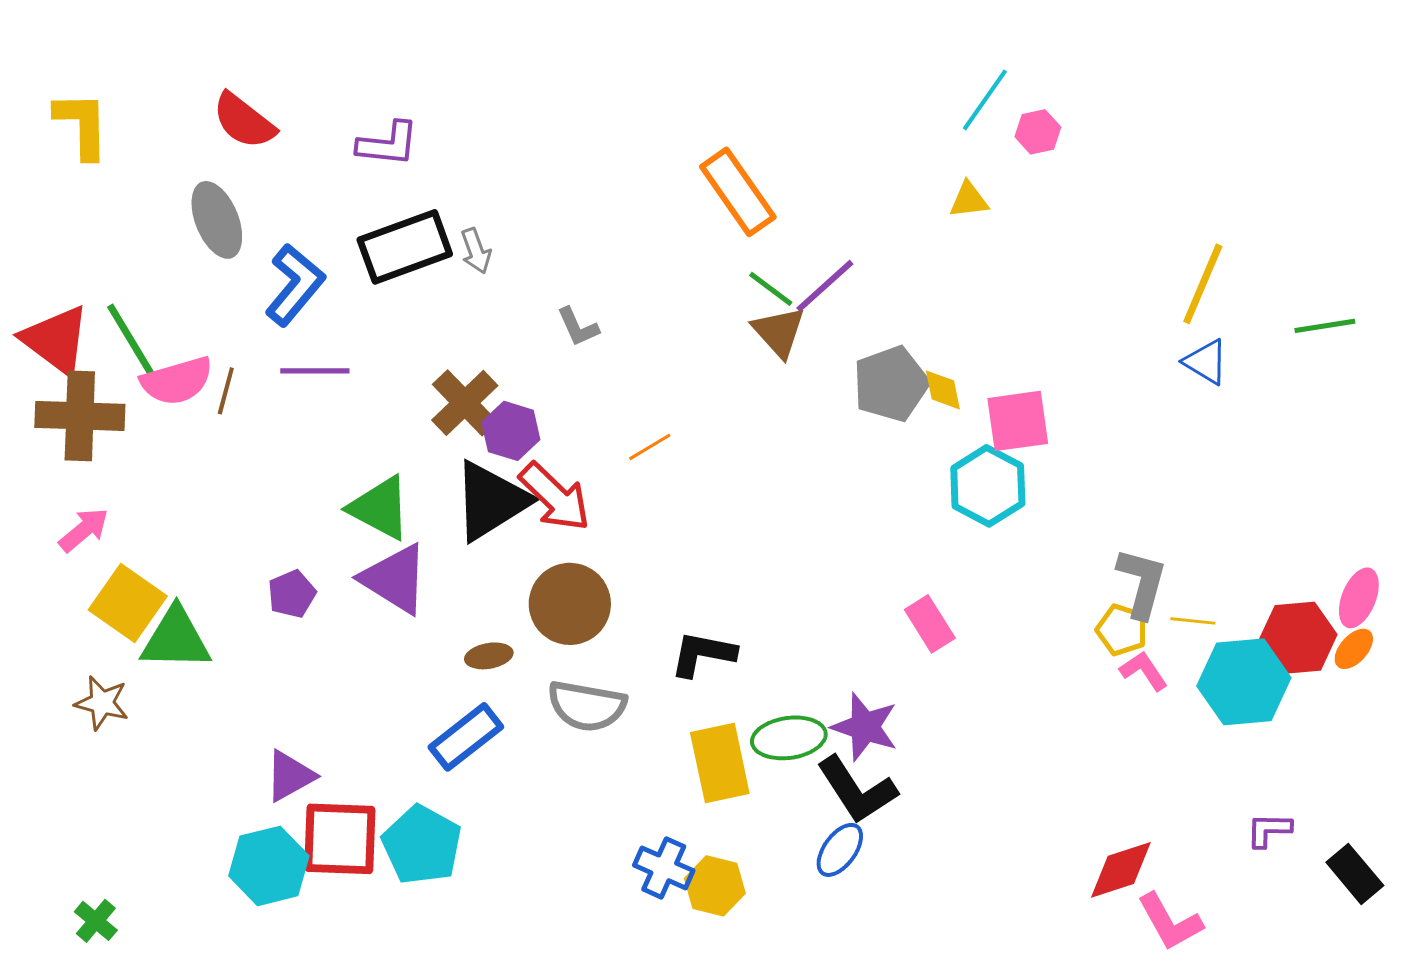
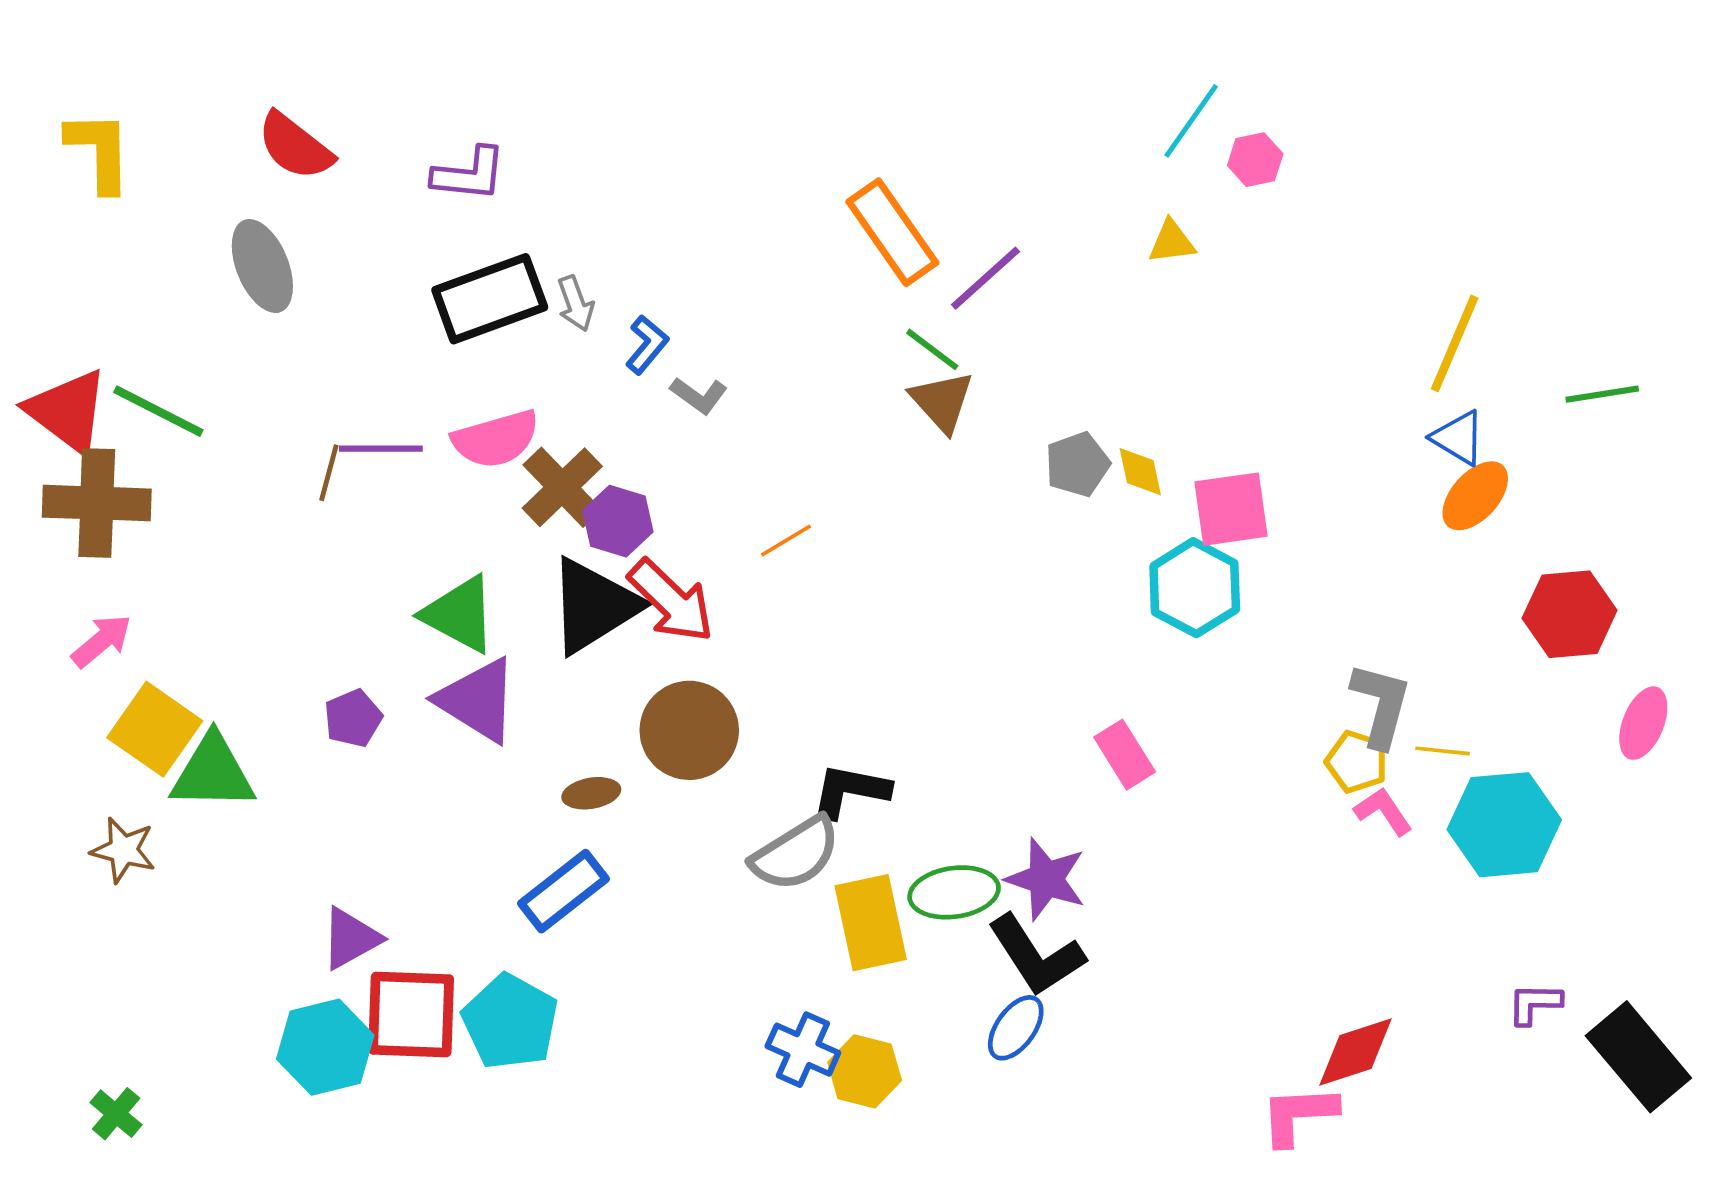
blue L-shape: (295, 285) -> (647, 345), moved, size x0.6
purple line: (825, 286) -> (985, 278), moved
gray L-shape: (578, 327) -> (699, 395), turned -30
green line: (131, 340) -> (158, 411), turned -32
pink semicircle: (177, 381) -> (496, 439), moved
gray pentagon: (891, 384) -> (1077, 464), size x0.7
brown line: (226, 391) -> (329, 473), moved
red hexagon: (1298, 638) -> (1570, 614), moved
orange ellipse: (1354, 649) -> (1475, 496), moved, size x1.4
gray semicircle: (587, 706) -> (796, 854), moved, turned -42
black rectangle: (1355, 874) -> (1638, 1057), size x1.5
pink L-shape: (1170, 922) -> (1299, 1115), moved, turned 116

